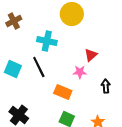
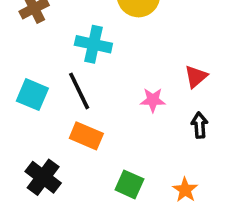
red triangle: (91, 55) -> (196, 77), moved
orange rectangle: (63, 92) -> (86, 136), moved

